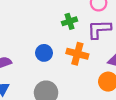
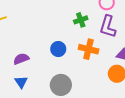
purple L-shape: (99, 29) -> (108, 27), turned -70

